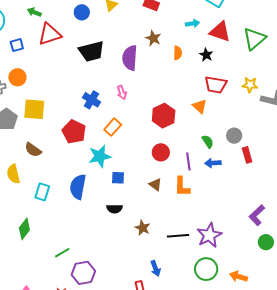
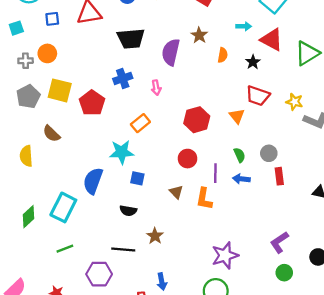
blue cross: (92, 100) -> (123, 78), moved, turned 30
red pentagon: (74, 132) -> (92, 103), moved
cyan rectangle: (42, 192) -> (63, 207), moved, size x1.5
black line: (178, 236) -> (123, 250), moved
purple hexagon: (83, 273) -> (99, 274), moved

